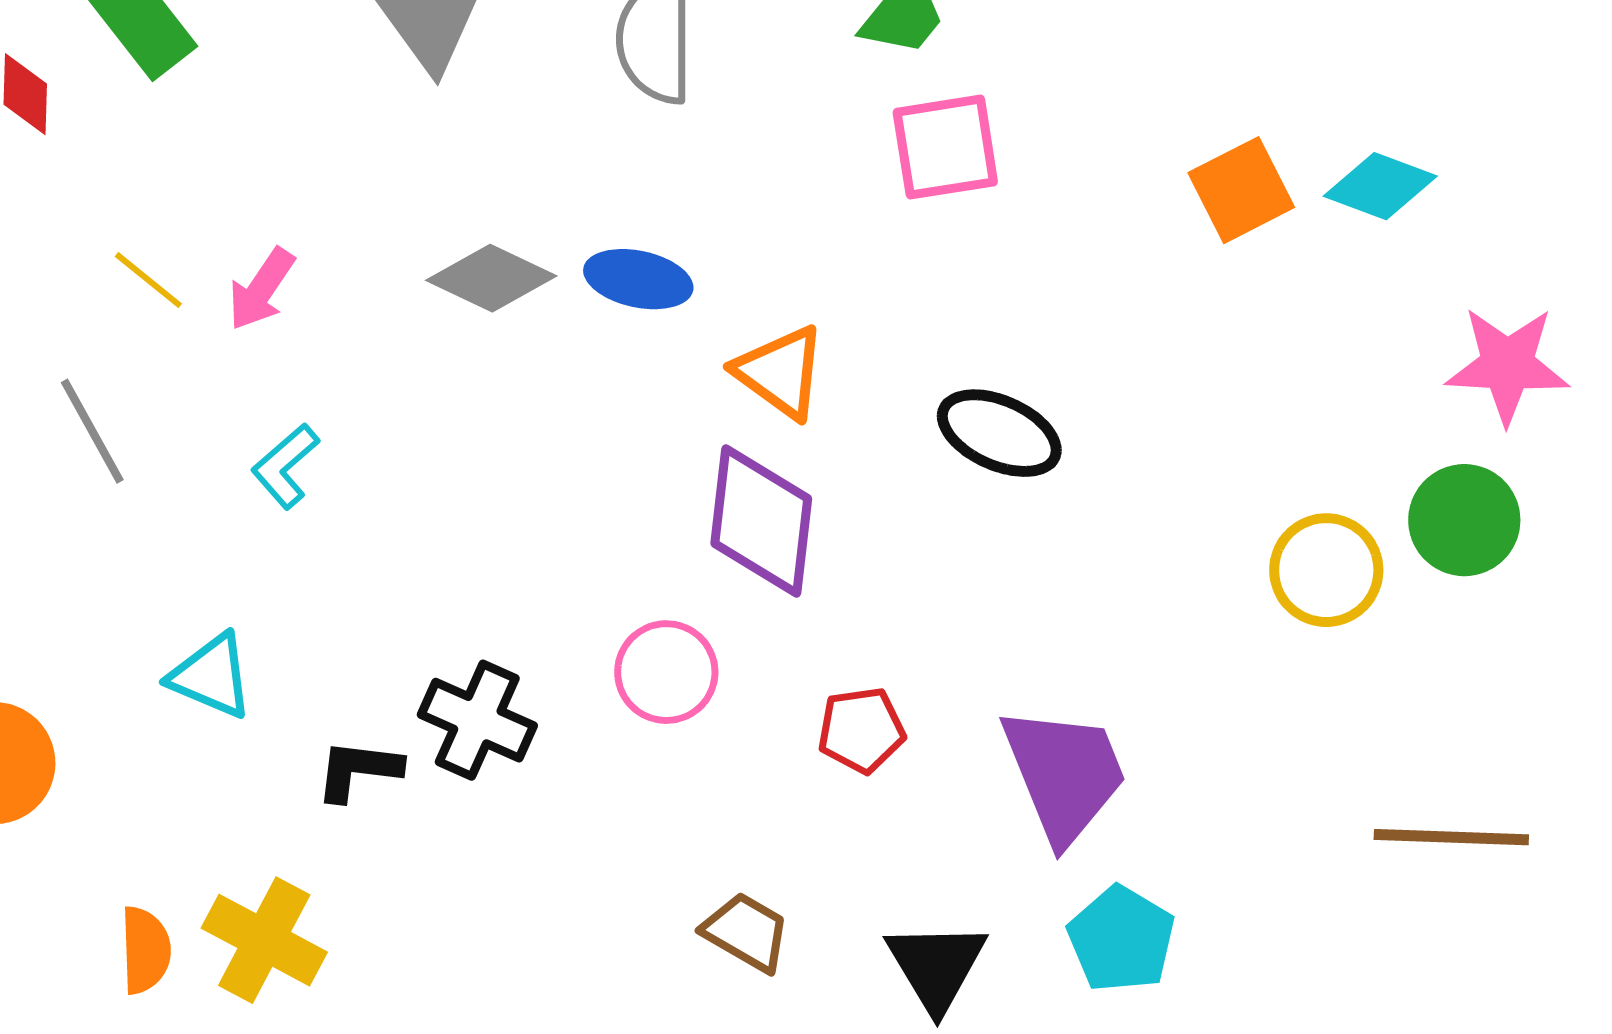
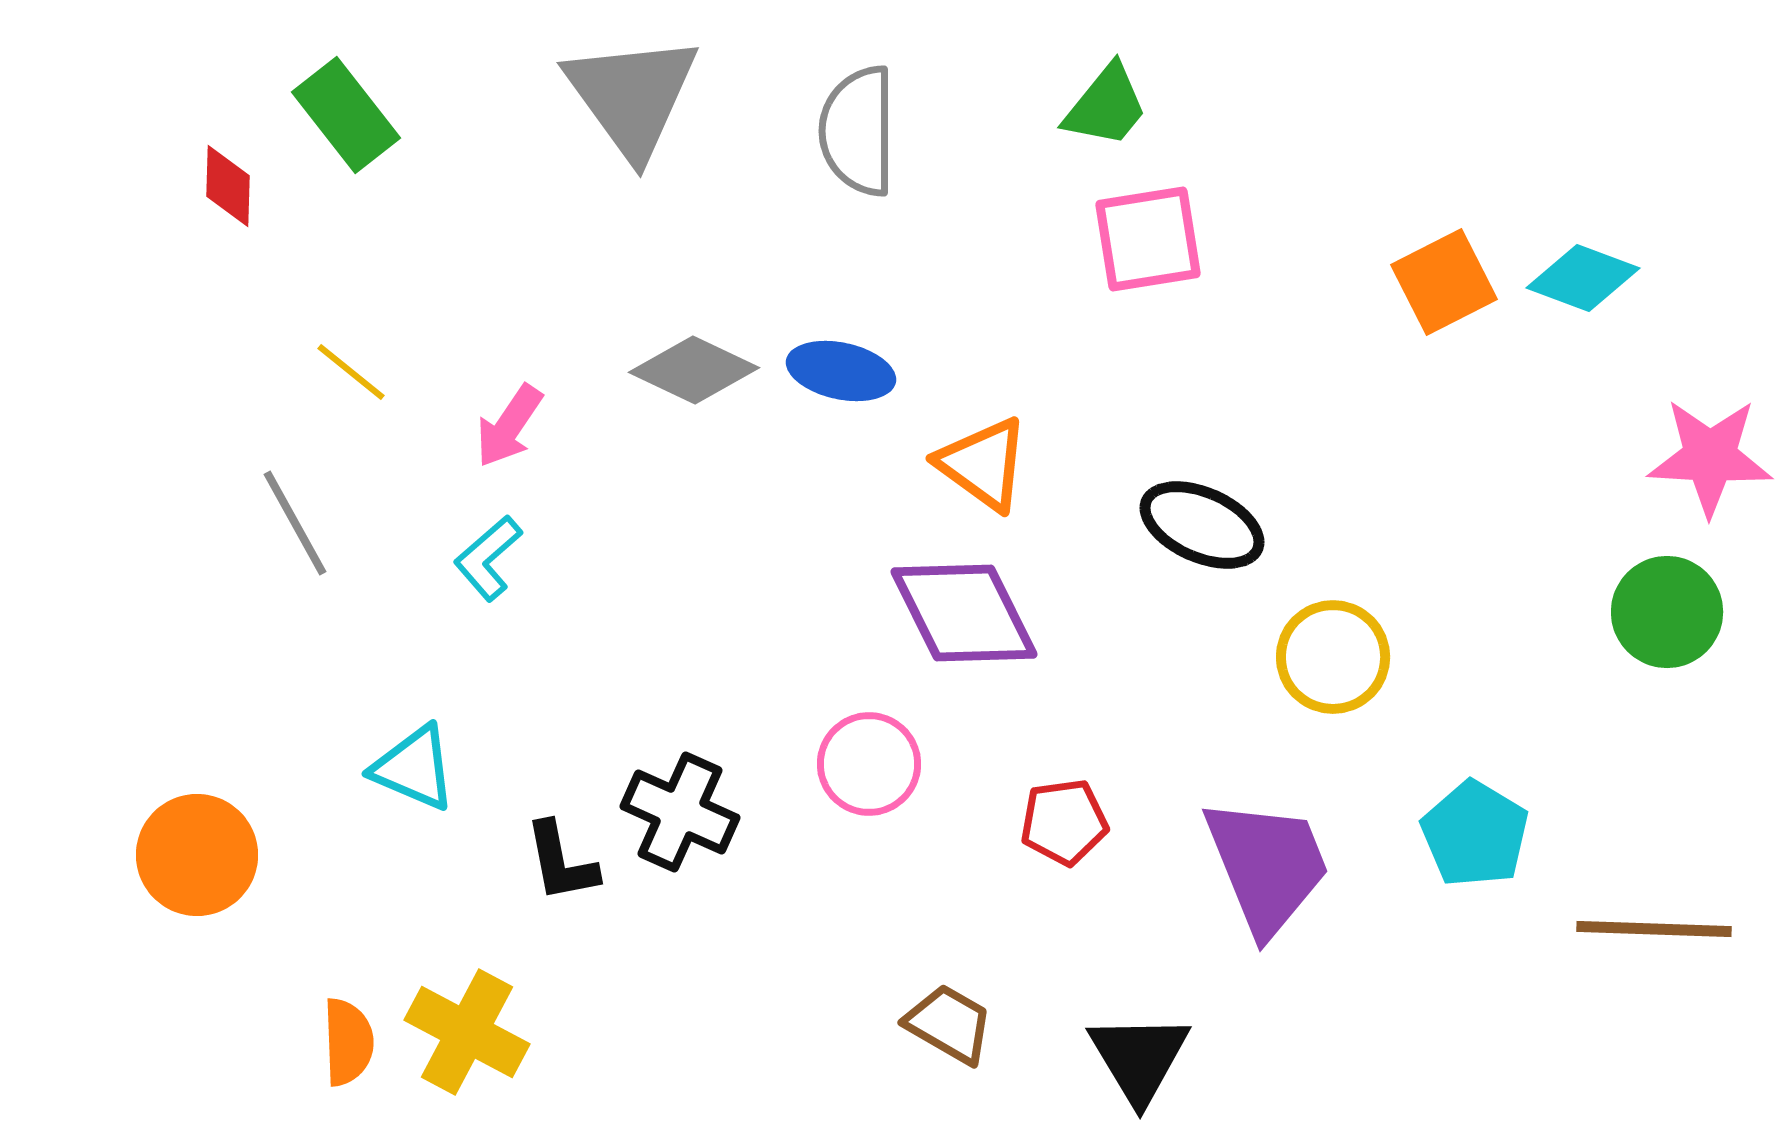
pink arrow: (261, 289) -> (509, 426), moved
purple diamond: (761, 521) -> (964, 613), turned -33
yellow circle: (1326, 570) -> (1333, 657), moved
black L-shape: (358, 770) -> (561, 862), turned -108
cyan pentagon: (1121, 939) -> (1475, 834), moved

